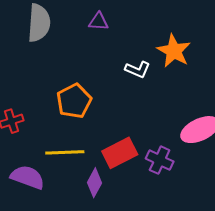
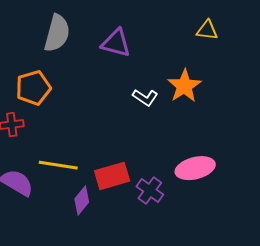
purple triangle: (99, 22) -> (116, 43), size x1.5
orange pentagon: (74, 101) -> (33, 88), moved

